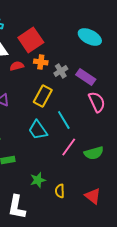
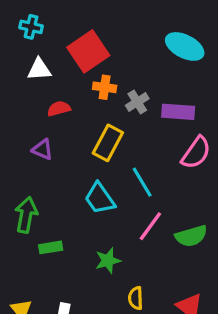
red semicircle: (17, 66) -> (59, 109), moved
purple rectangle: (86, 77) -> (178, 112), turned -30
pink semicircle: (97, 102) -> (196, 153), turned 60
green star: (38, 180) -> (108, 261), moved

